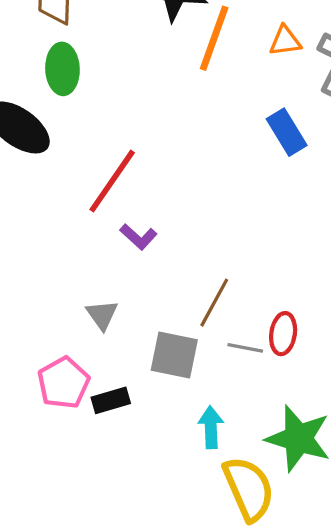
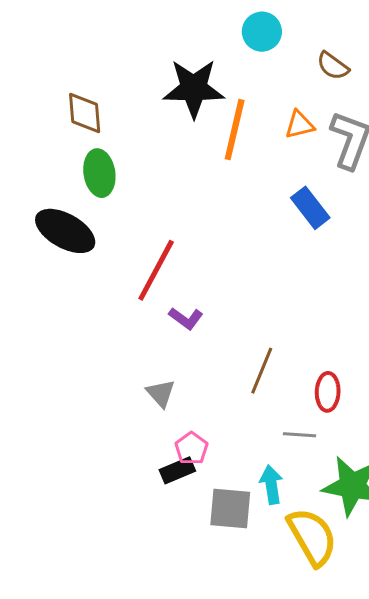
gray line: (245, 348) -> (299, 435), moved
gray square: (174, 355) -> (230, 509), moved
pink pentagon: (63, 383) -> (191, 448), moved, size x0.7

